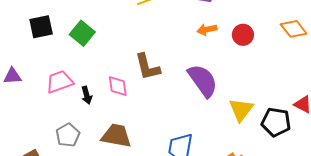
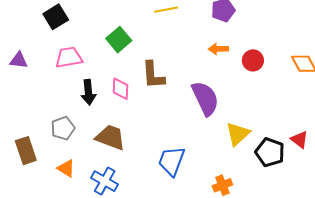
black square: (41, 27) -> (56, 17), turned -30
green square: (82, 33) -> (119, 40), moved
pink trapezoid: (60, 82) -> (69, 57), moved
black arrow: (87, 95) -> (88, 92), size x1.4

